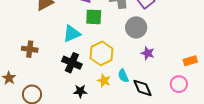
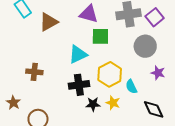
black cross: (72, 63) -> (79, 85), turned -30
cyan semicircle: (123, 76) -> (131, 87), moved
black star: (80, 91) -> (93, 104), moved

